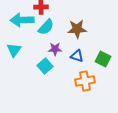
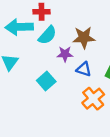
purple star: (55, 49) -> (65, 54), moved
orange cross: (85, 81) -> (93, 99), turned -30

